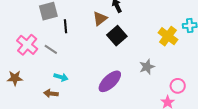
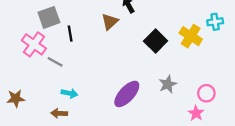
black square: (117, 36) -> (156, 41), moved
pink cross: (27, 45) -> (34, 44), moved
gray star: (147, 67) -> (168, 84), moved

